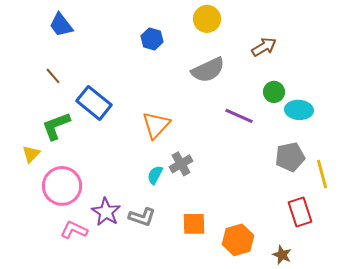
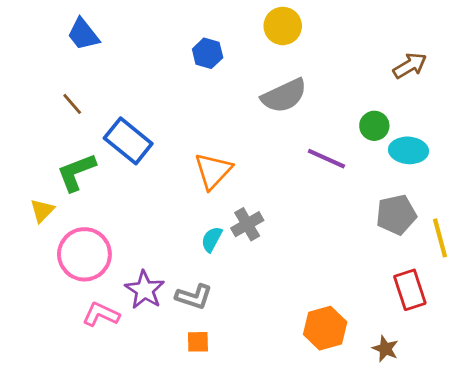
brown arrow: (264, 47) -> (410, 66), moved
orange square: (194, 224) -> (198, 342), moved, size x0.7

